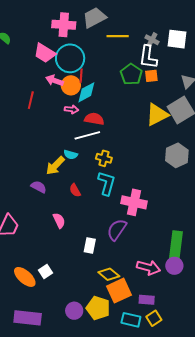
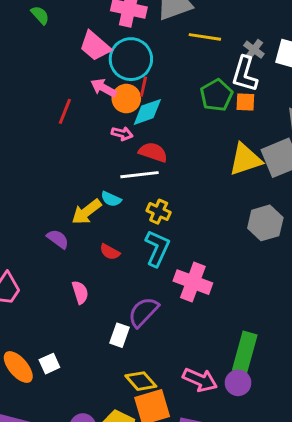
red semicircle: (75, 190) -> (110, 252), turned -40
purple semicircle: (117, 230) -> (143, 312), moved

